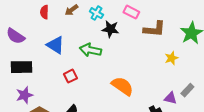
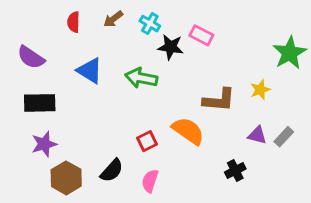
pink rectangle: (131, 12) -> (201, 35), moved
brown L-shape: (154, 29) -> (219, 100), moved
red square: (70, 76) -> (147, 141), moved
purple triangle: (170, 98) -> (257, 135), moved

